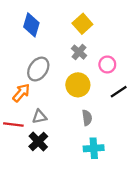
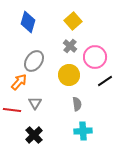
pink circle: (107, 64) -> (95, 57), size x1.5
gray triangle: (39, 117) -> (35, 103), turned -48
black cross: (38, 141) -> (34, 135), moved

